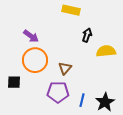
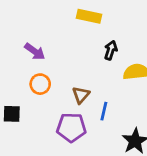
orange circle: (35, 60) -> (40, 84), size x0.6
blue line: (82, 100) -> (104, 111), moved

